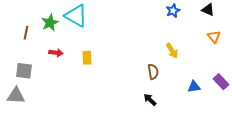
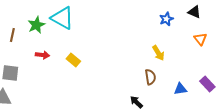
blue star: (173, 11) -> (166, 19), moved
yellow rectangle: (87, 58) -> (73, 60), turned -48
brown semicircle: (153, 72) -> (150, 77), moved

